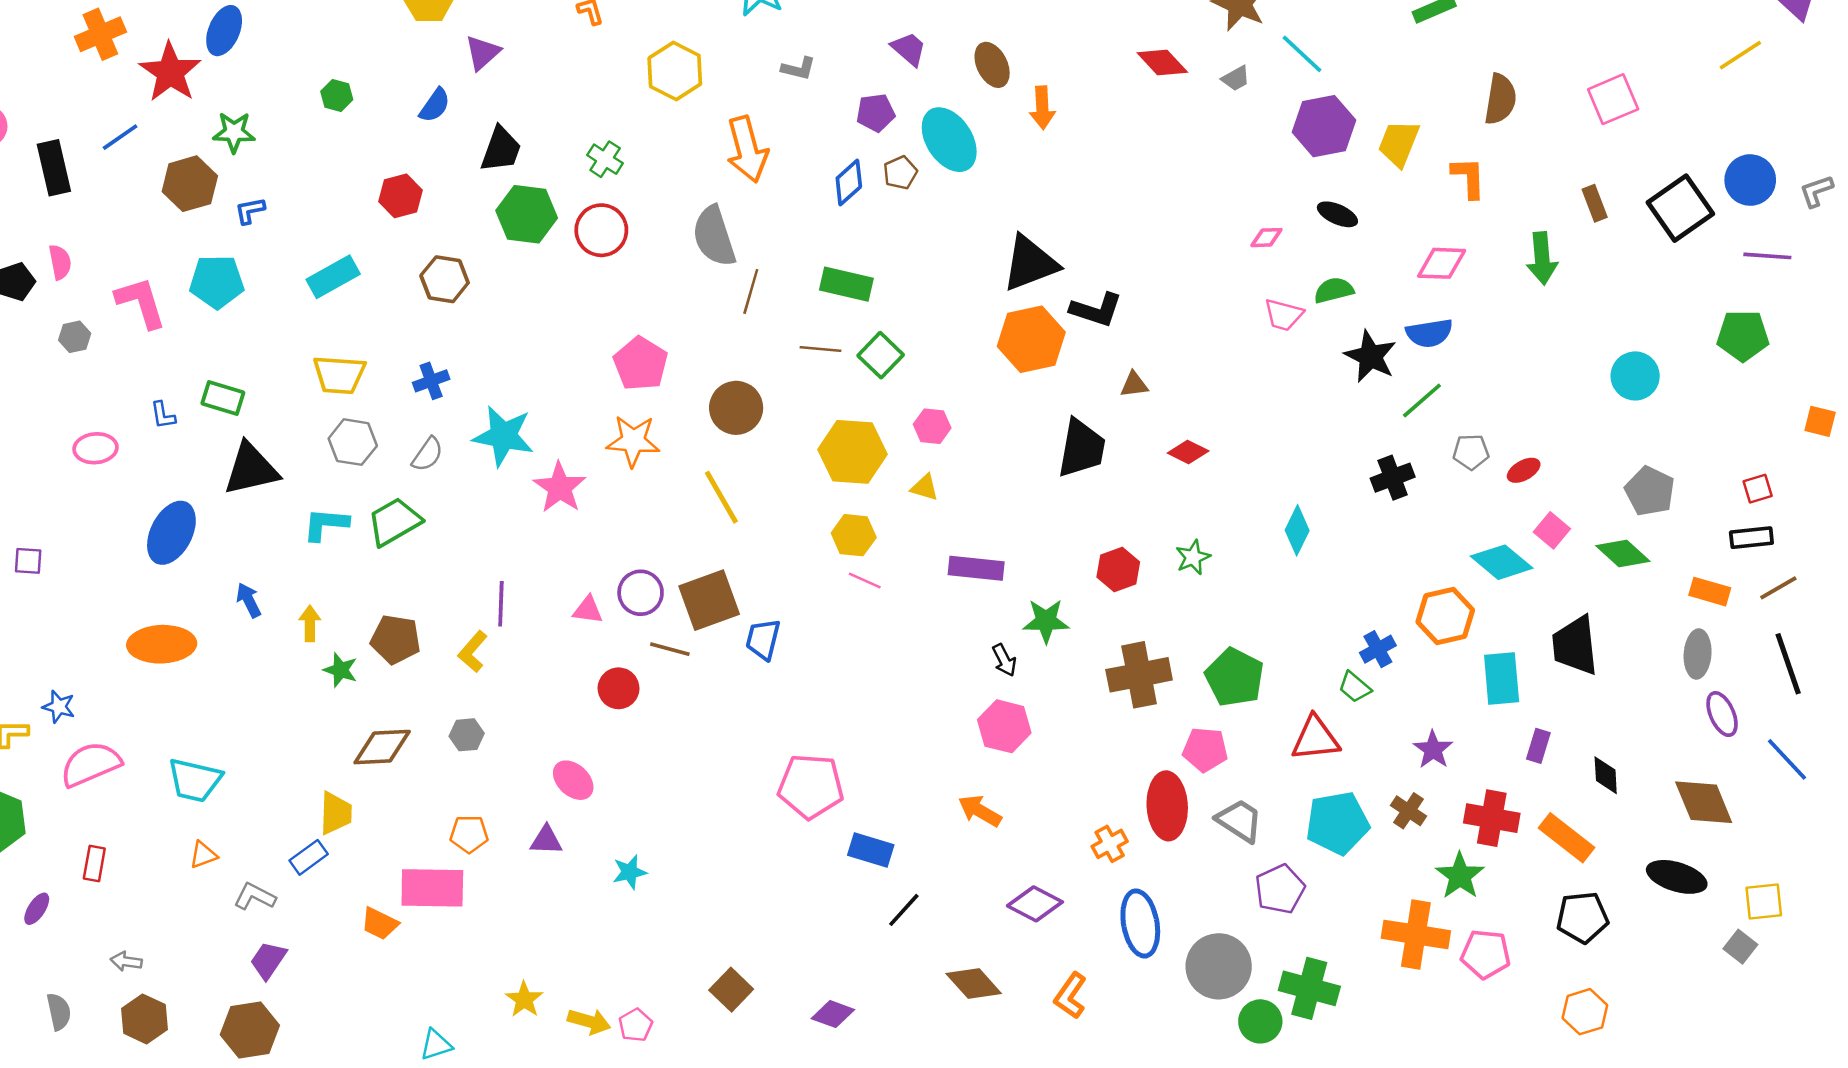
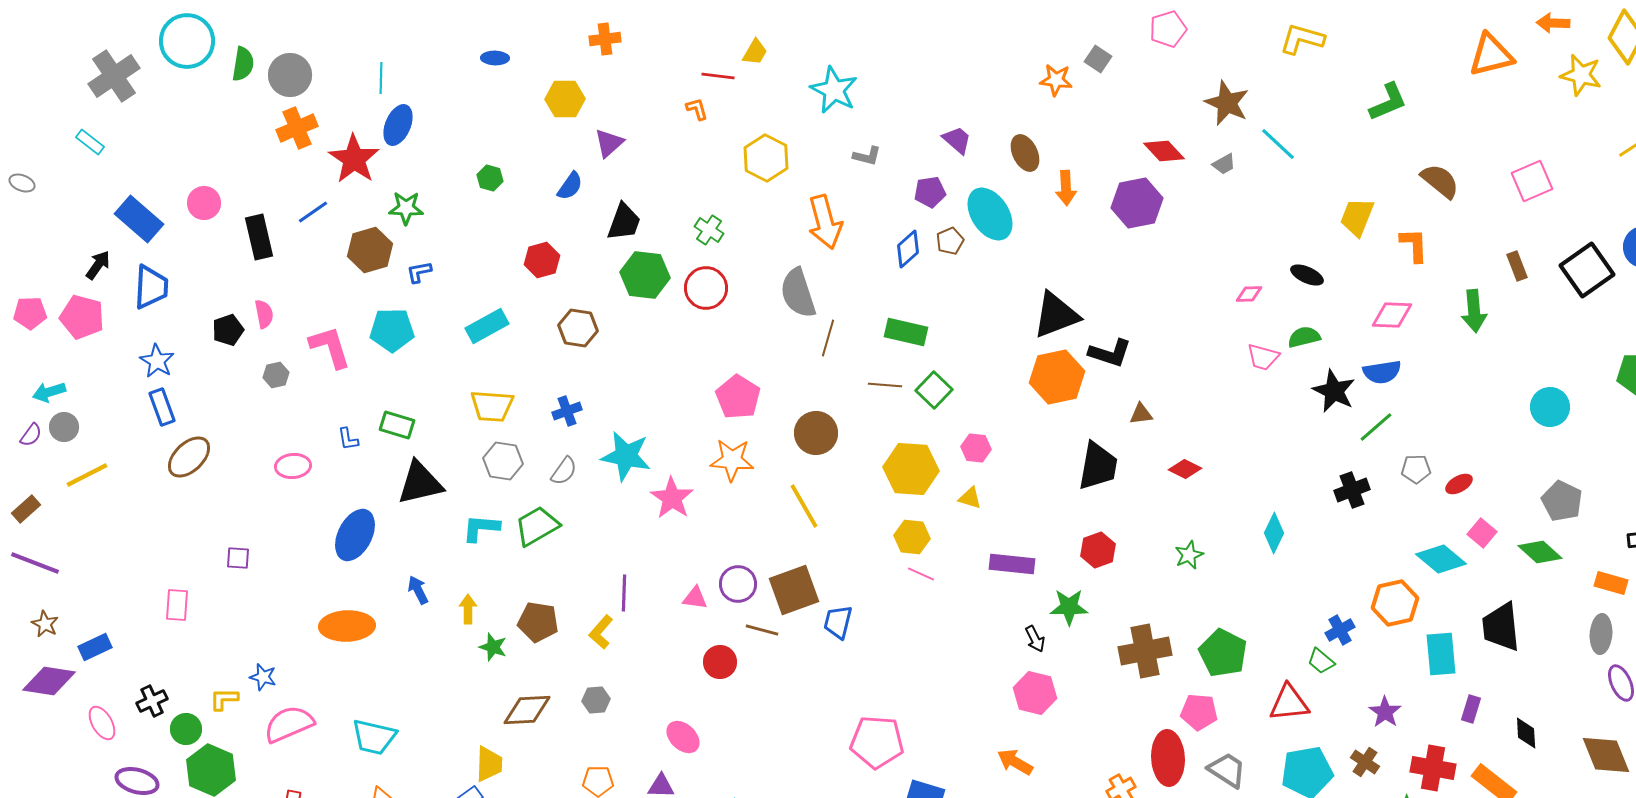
brown semicircle: (1500, 99) -> (1440, 181), turned -60
purple hexagon: (1324, 126) -> (1137, 203), moved
red hexagon: (1118, 569) -> (1098, 550), moved

